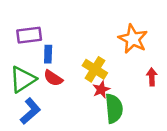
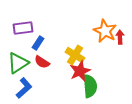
blue rectangle: (48, 54) -> (38, 43), turned 32
red arrow: (152, 77) -> (120, 37), moved
red star: (101, 90) -> (80, 71), size x1.5

